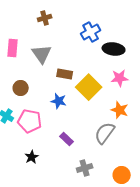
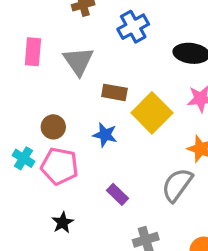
blue cross: (91, 32) -> (133, 27), moved
brown circle: (21, 88) -> (53, 127), moved

